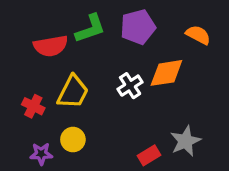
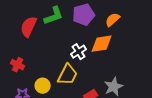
orange semicircle: (198, 35) -> (113, 20), moved, turned -70
red semicircle: (51, 46) -> (29, 27), turned 125
yellow trapezoid: (73, 92) -> (68, 75), moved

